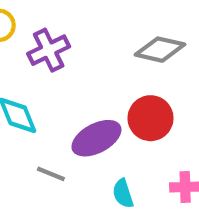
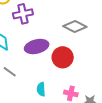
purple ellipse: (96, 138) -> (37, 47), moved

